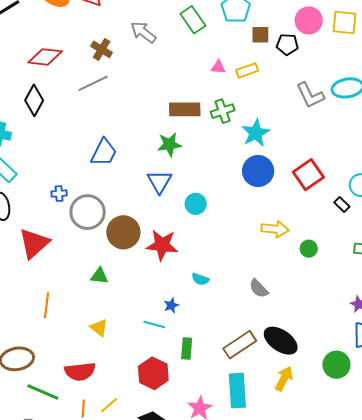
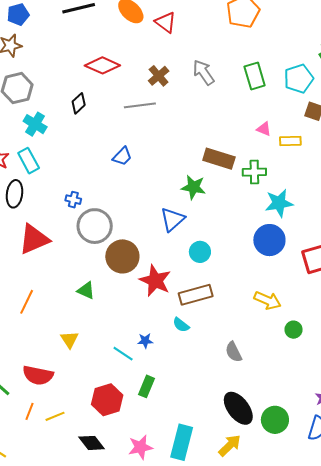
black diamond: (34, 100) -> (79, 103), size x0.7
blue trapezoid: (104, 152) -> (122, 156), moved, size x0.7
brown rectangle: (240, 345) -> (196, 295), moved
green circle: (336, 365) -> (275, 420), moved

